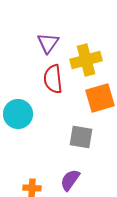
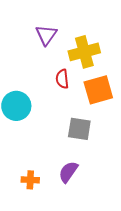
red semicircle: (53, 79) -> (62, 79), moved, size x0.7

